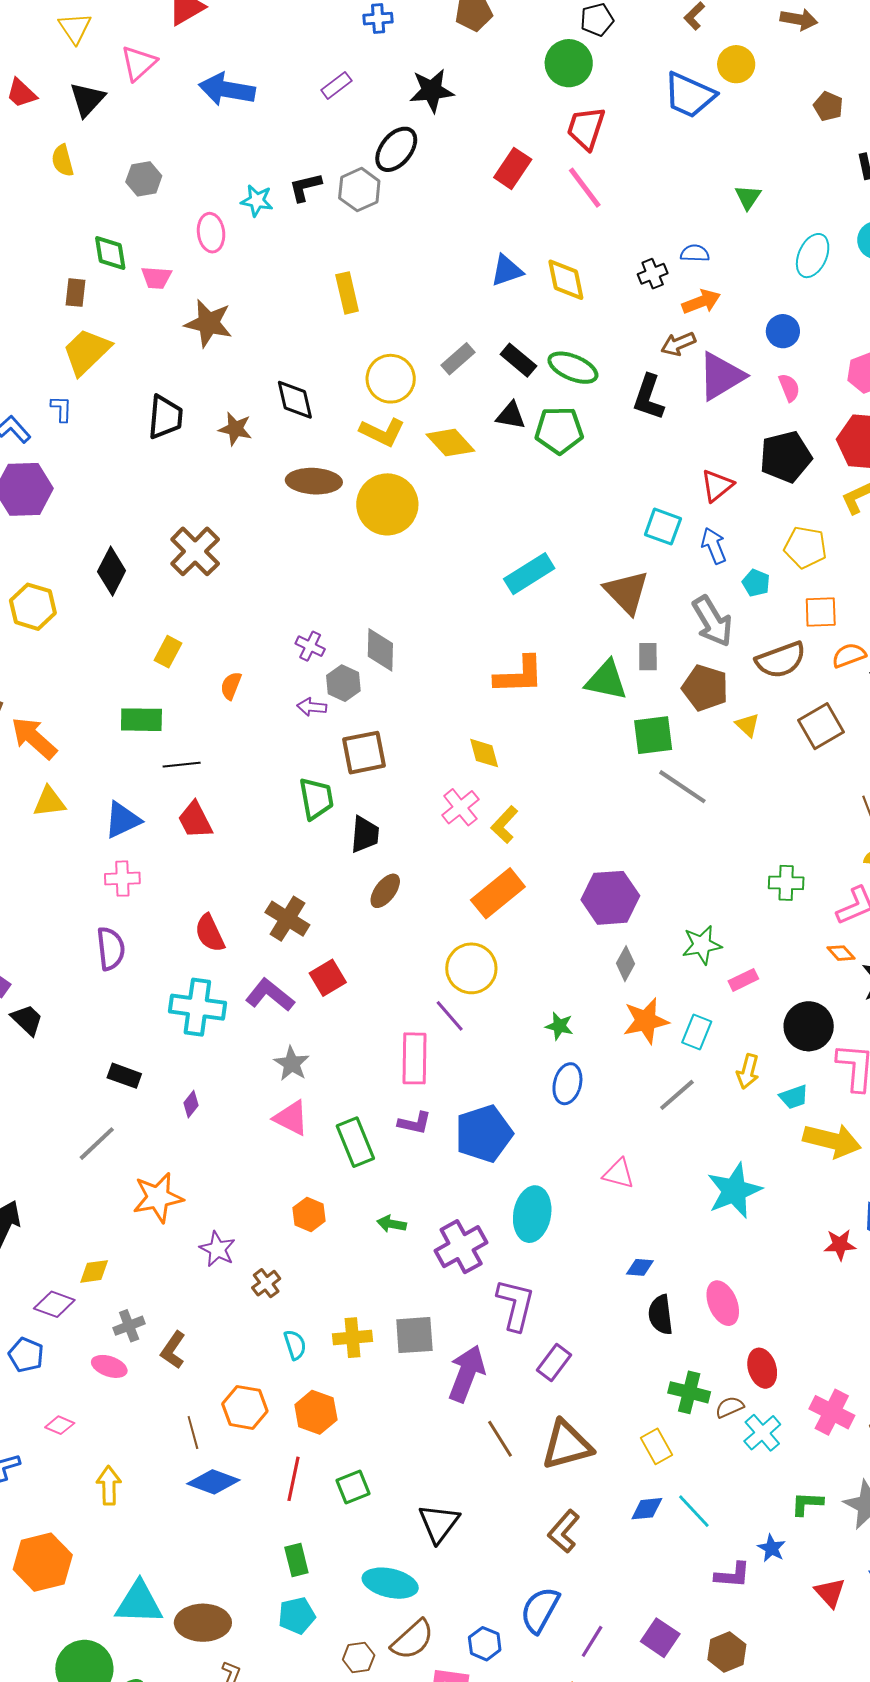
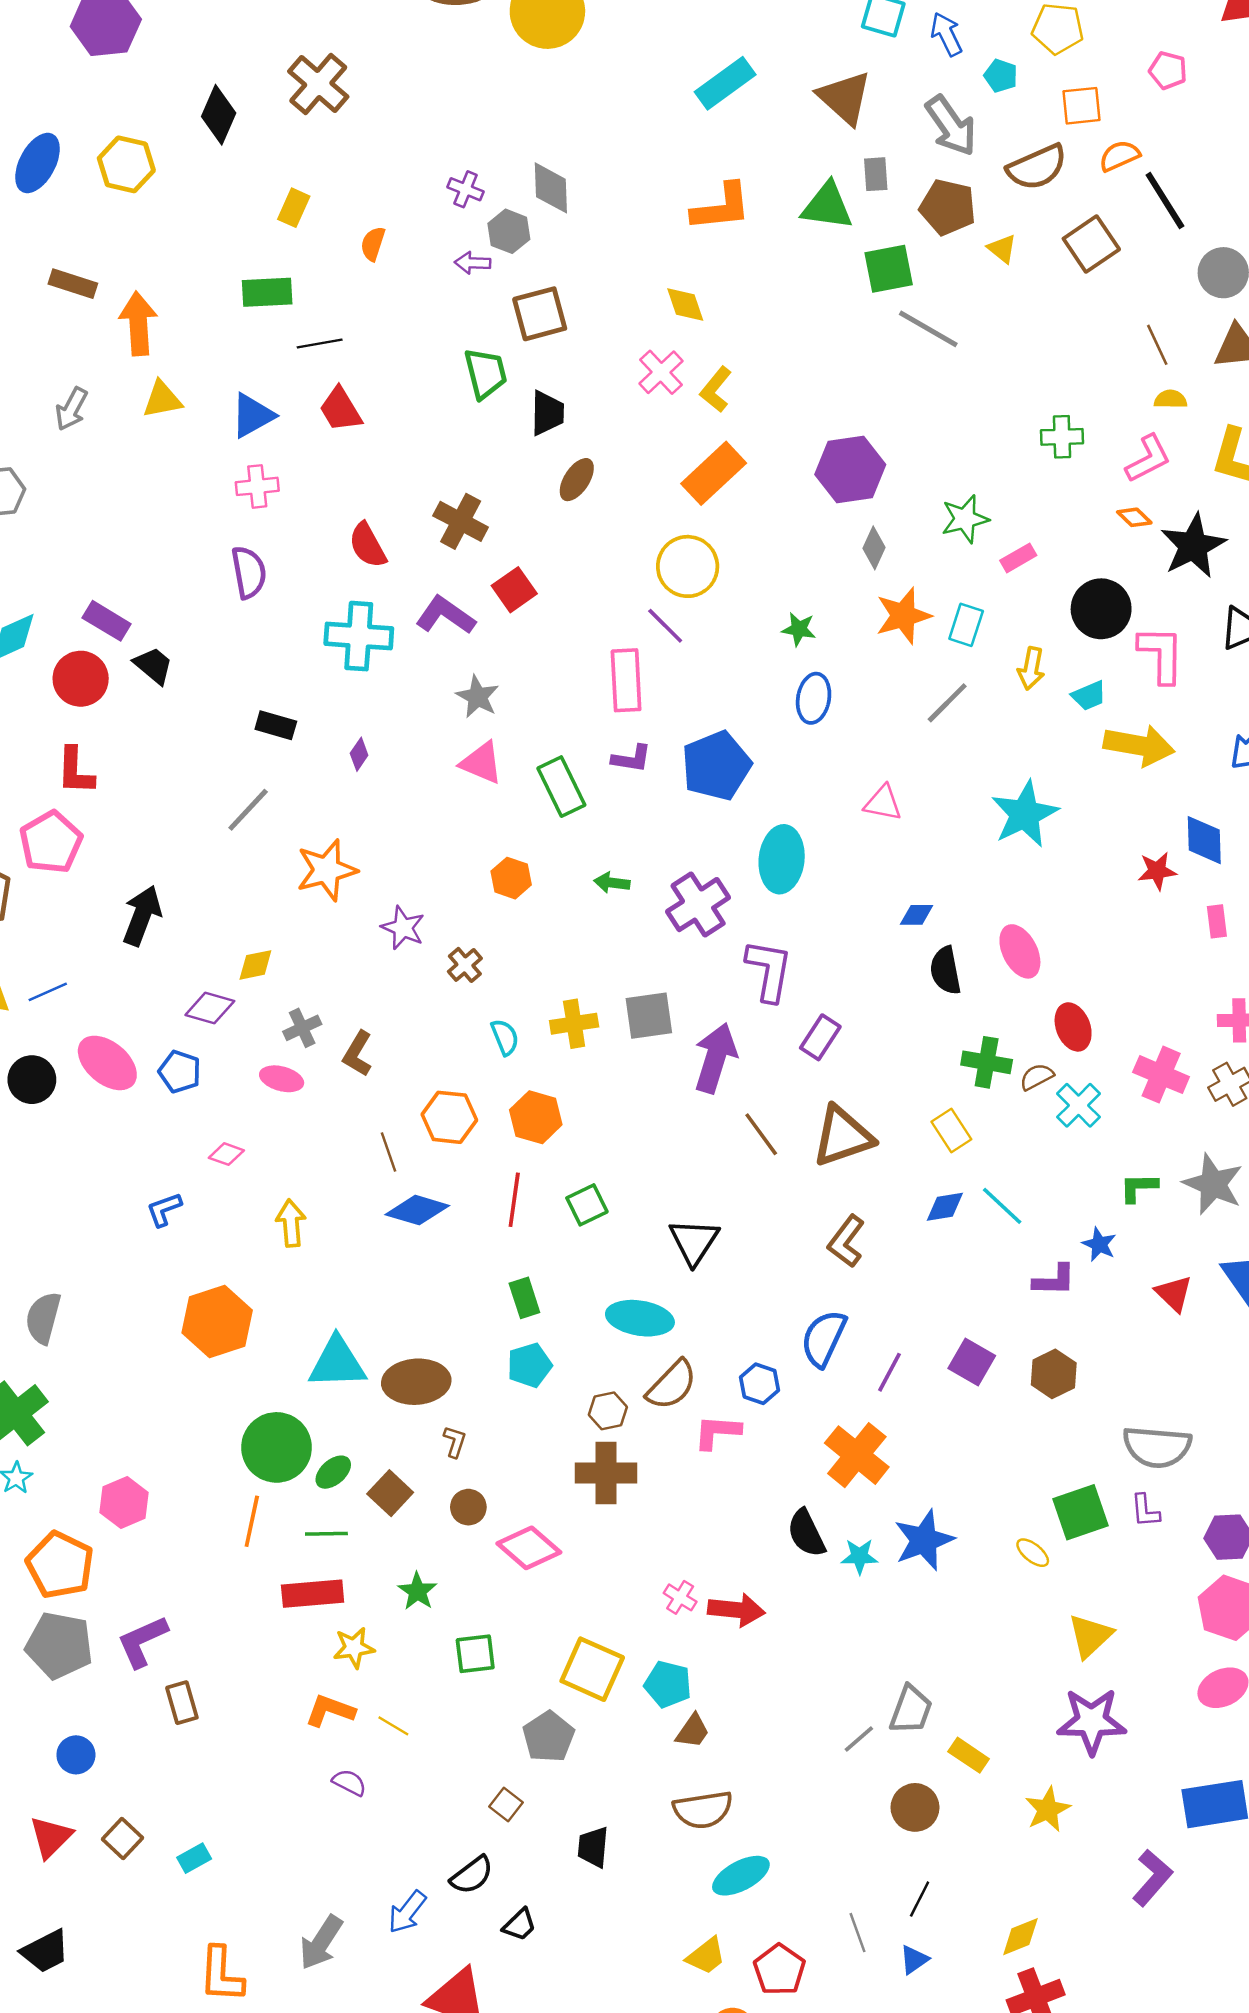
orange arrow: (34, 738) -> (138, 323), turned 48

